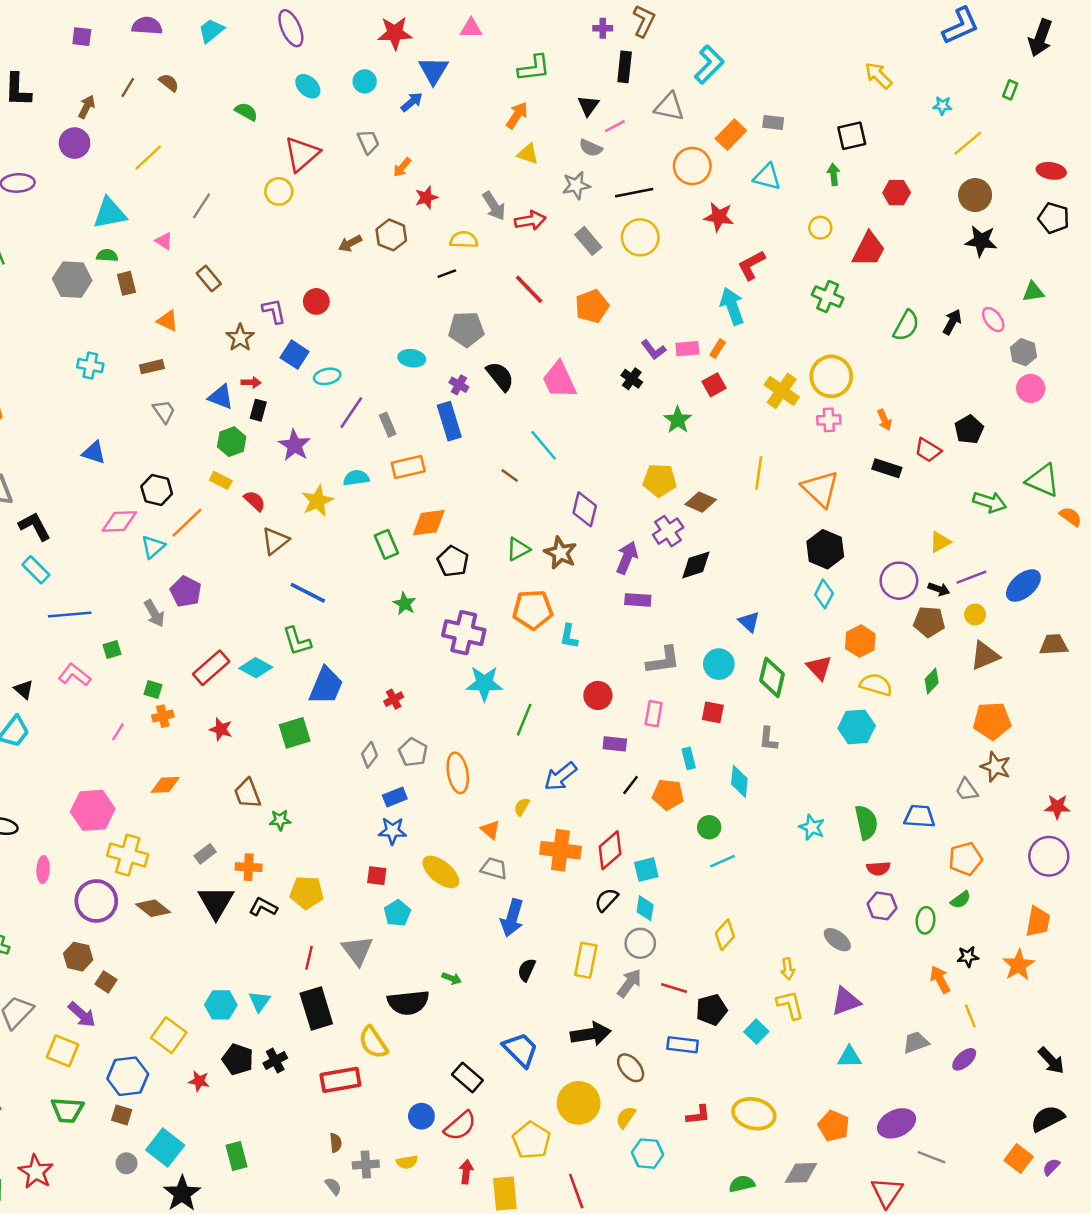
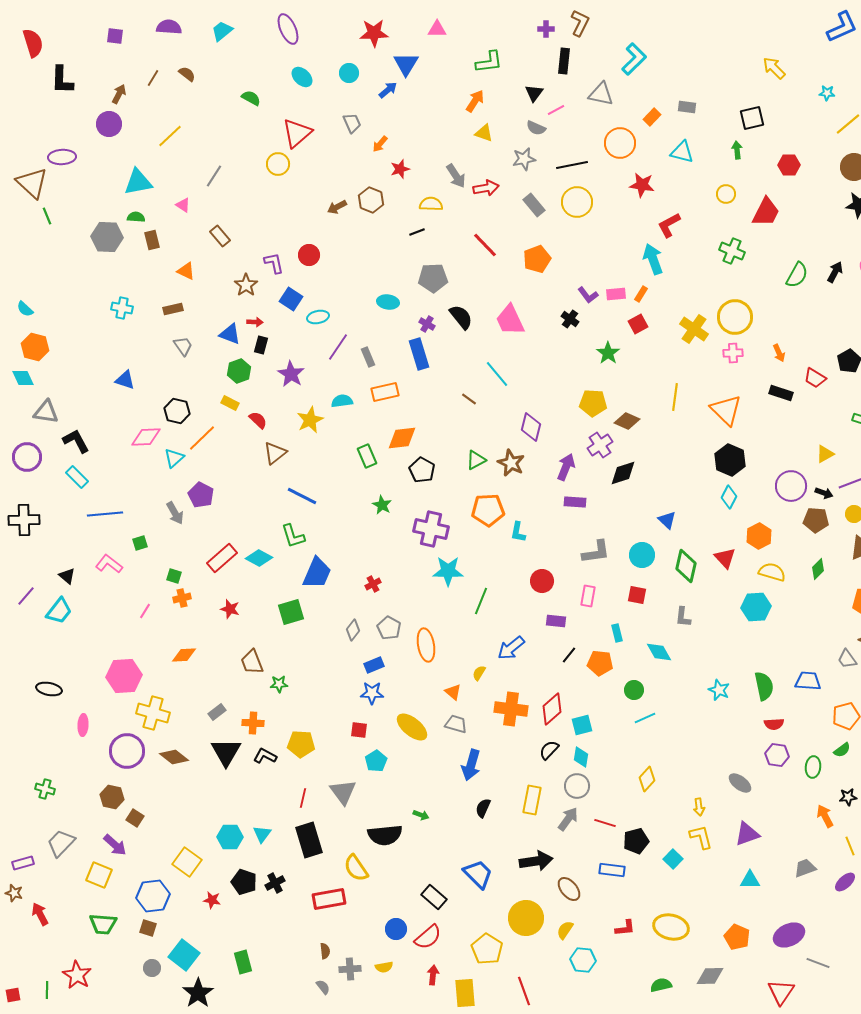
orange rectangle: (731, 135) -> (652, 117), size x0.7
cyan diamond: (739, 781) -> (659, 652), turned -36

